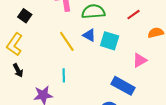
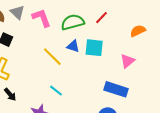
red line: (133, 15) -> (102, 18), moved
cyan line: (64, 75) -> (56, 91), turned -40

